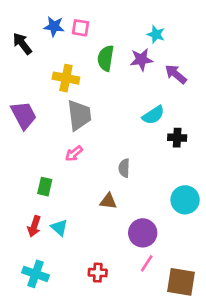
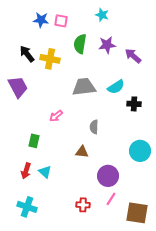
cyan star: (156, 34) -> (102, 15), moved
black arrow: (22, 44) -> (27, 54), moved
gray trapezoid: (79, 115) -> (84, 87), moved, turned -90
red cross: (98, 273) -> (83, 205), moved

